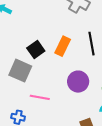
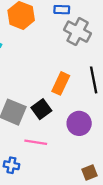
black square: (36, 50) -> (41, 109), moved

